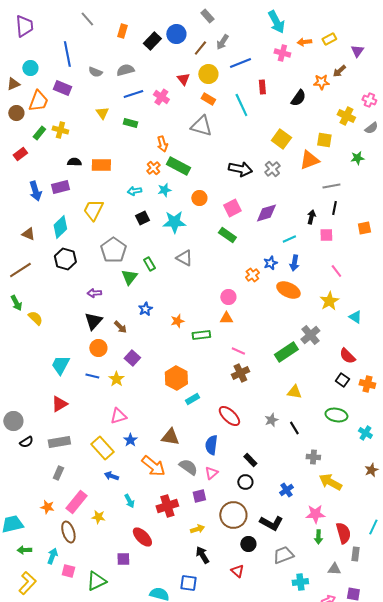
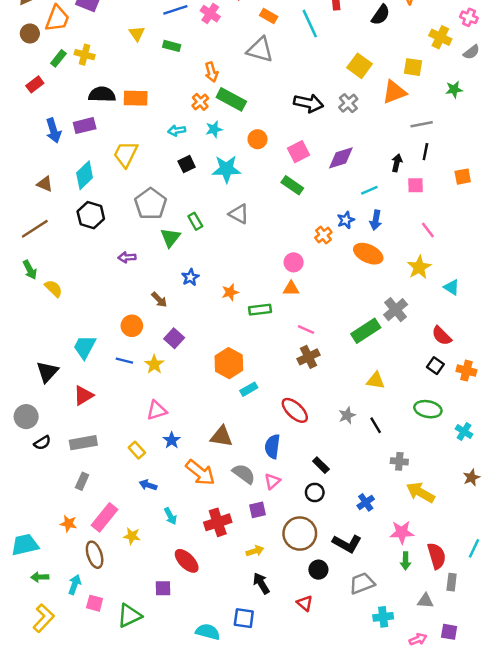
black semicircle: (74, 162) -> (102, 94), size x1.5
black triangle: (93, 321) -> (47, 372), moved
yellow rectangle: (102, 448) -> (137, 450), size x0.6

